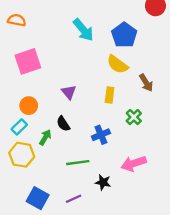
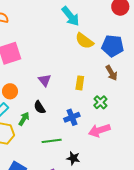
cyan arrow: (83, 30) -> (71, 16), moved
blue pentagon: (124, 35) -> (113, 46), moved, turned -30
yellow semicircle: (117, 64) -> (84, 41), moved
pink arrow: (134, 164) -> (99, 130), moved

